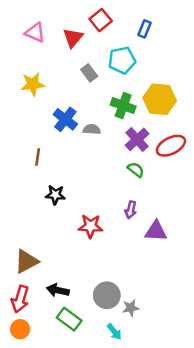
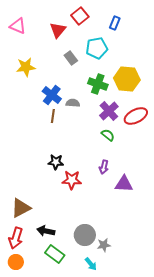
pink triangle: (35, 33) -> (18, 26), moved
brown line: (38, 157) -> (53, 116), moved
black star: (55, 195) -> (56, 162), moved

